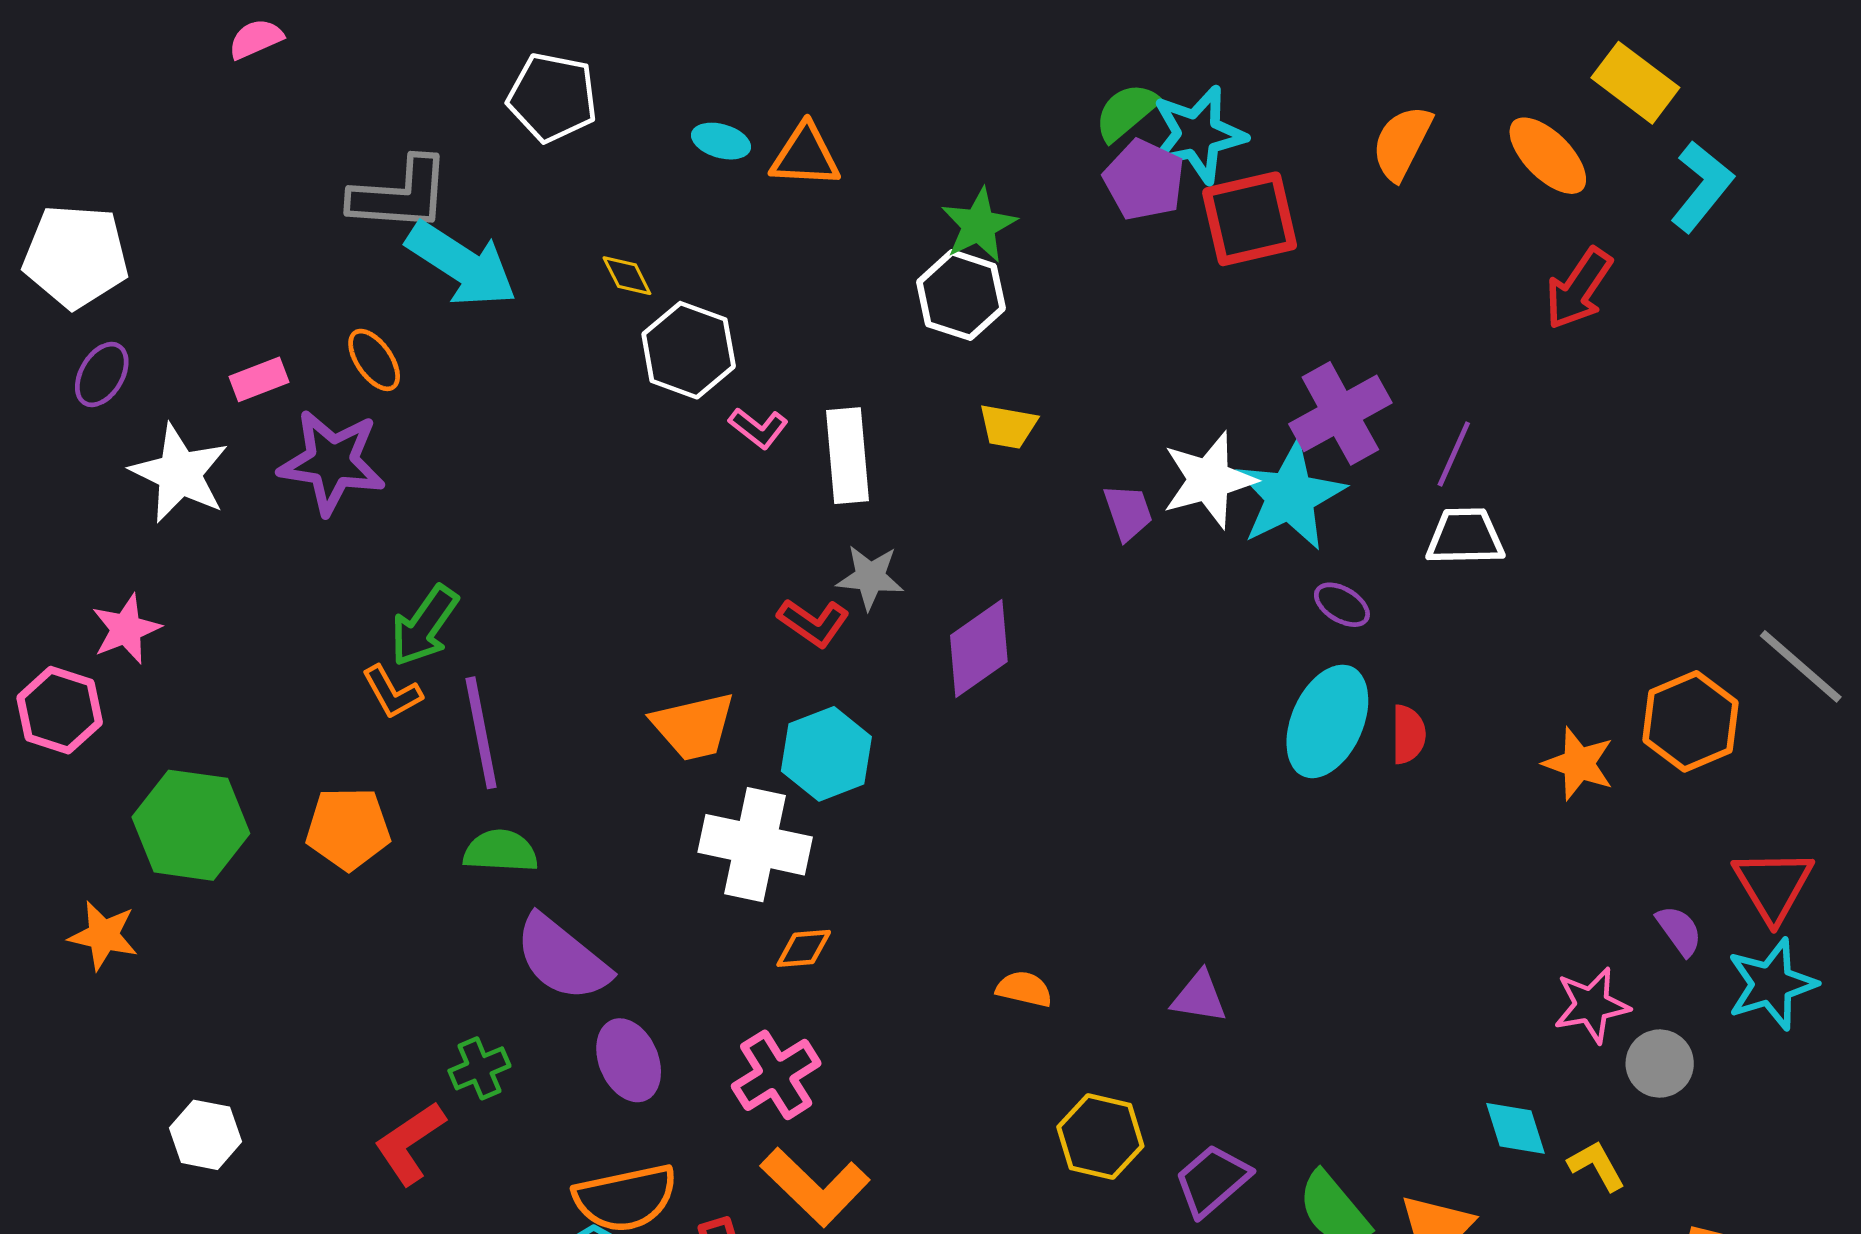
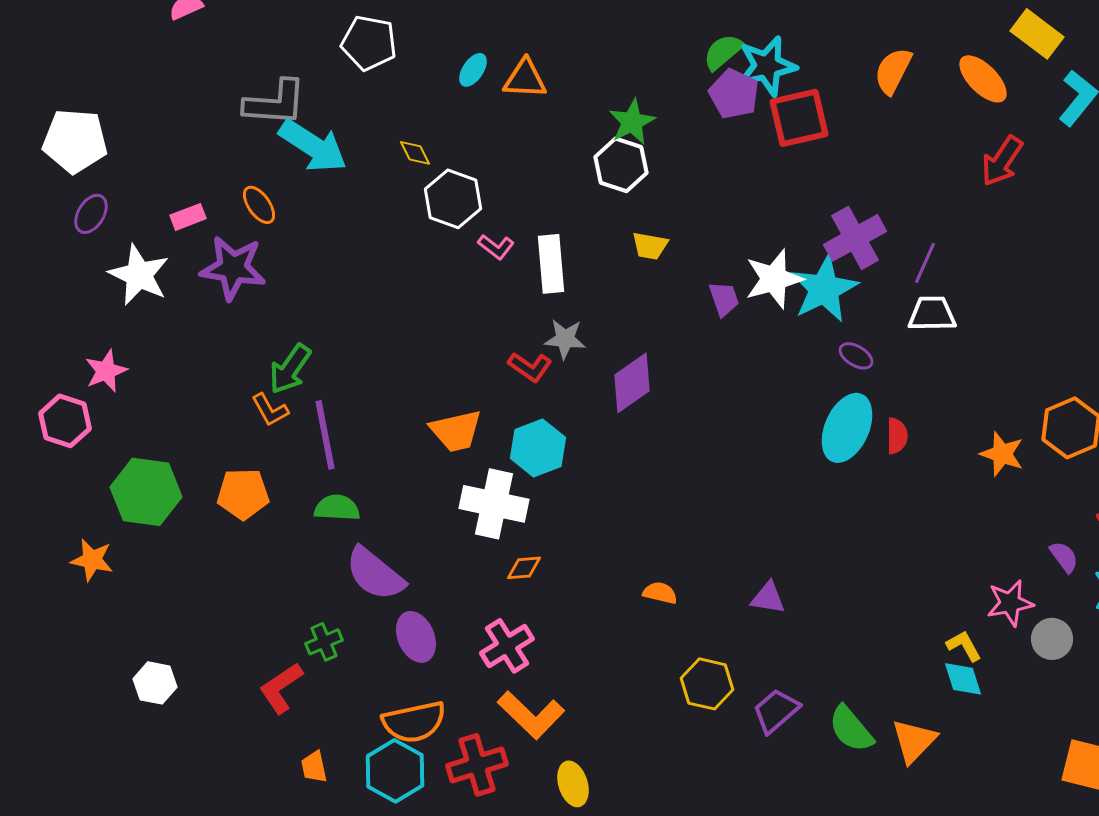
cyan ellipse: (721, 141) -> (473, 70), turned -72
yellow L-shape: (1596, 1166) -> (964, 646), moved

